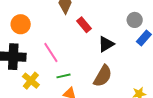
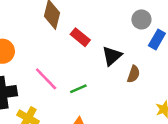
green line: (64, 76) -> (78, 89), moved
brown semicircle: (103, 76) -> (134, 74), moved, size x0.6

